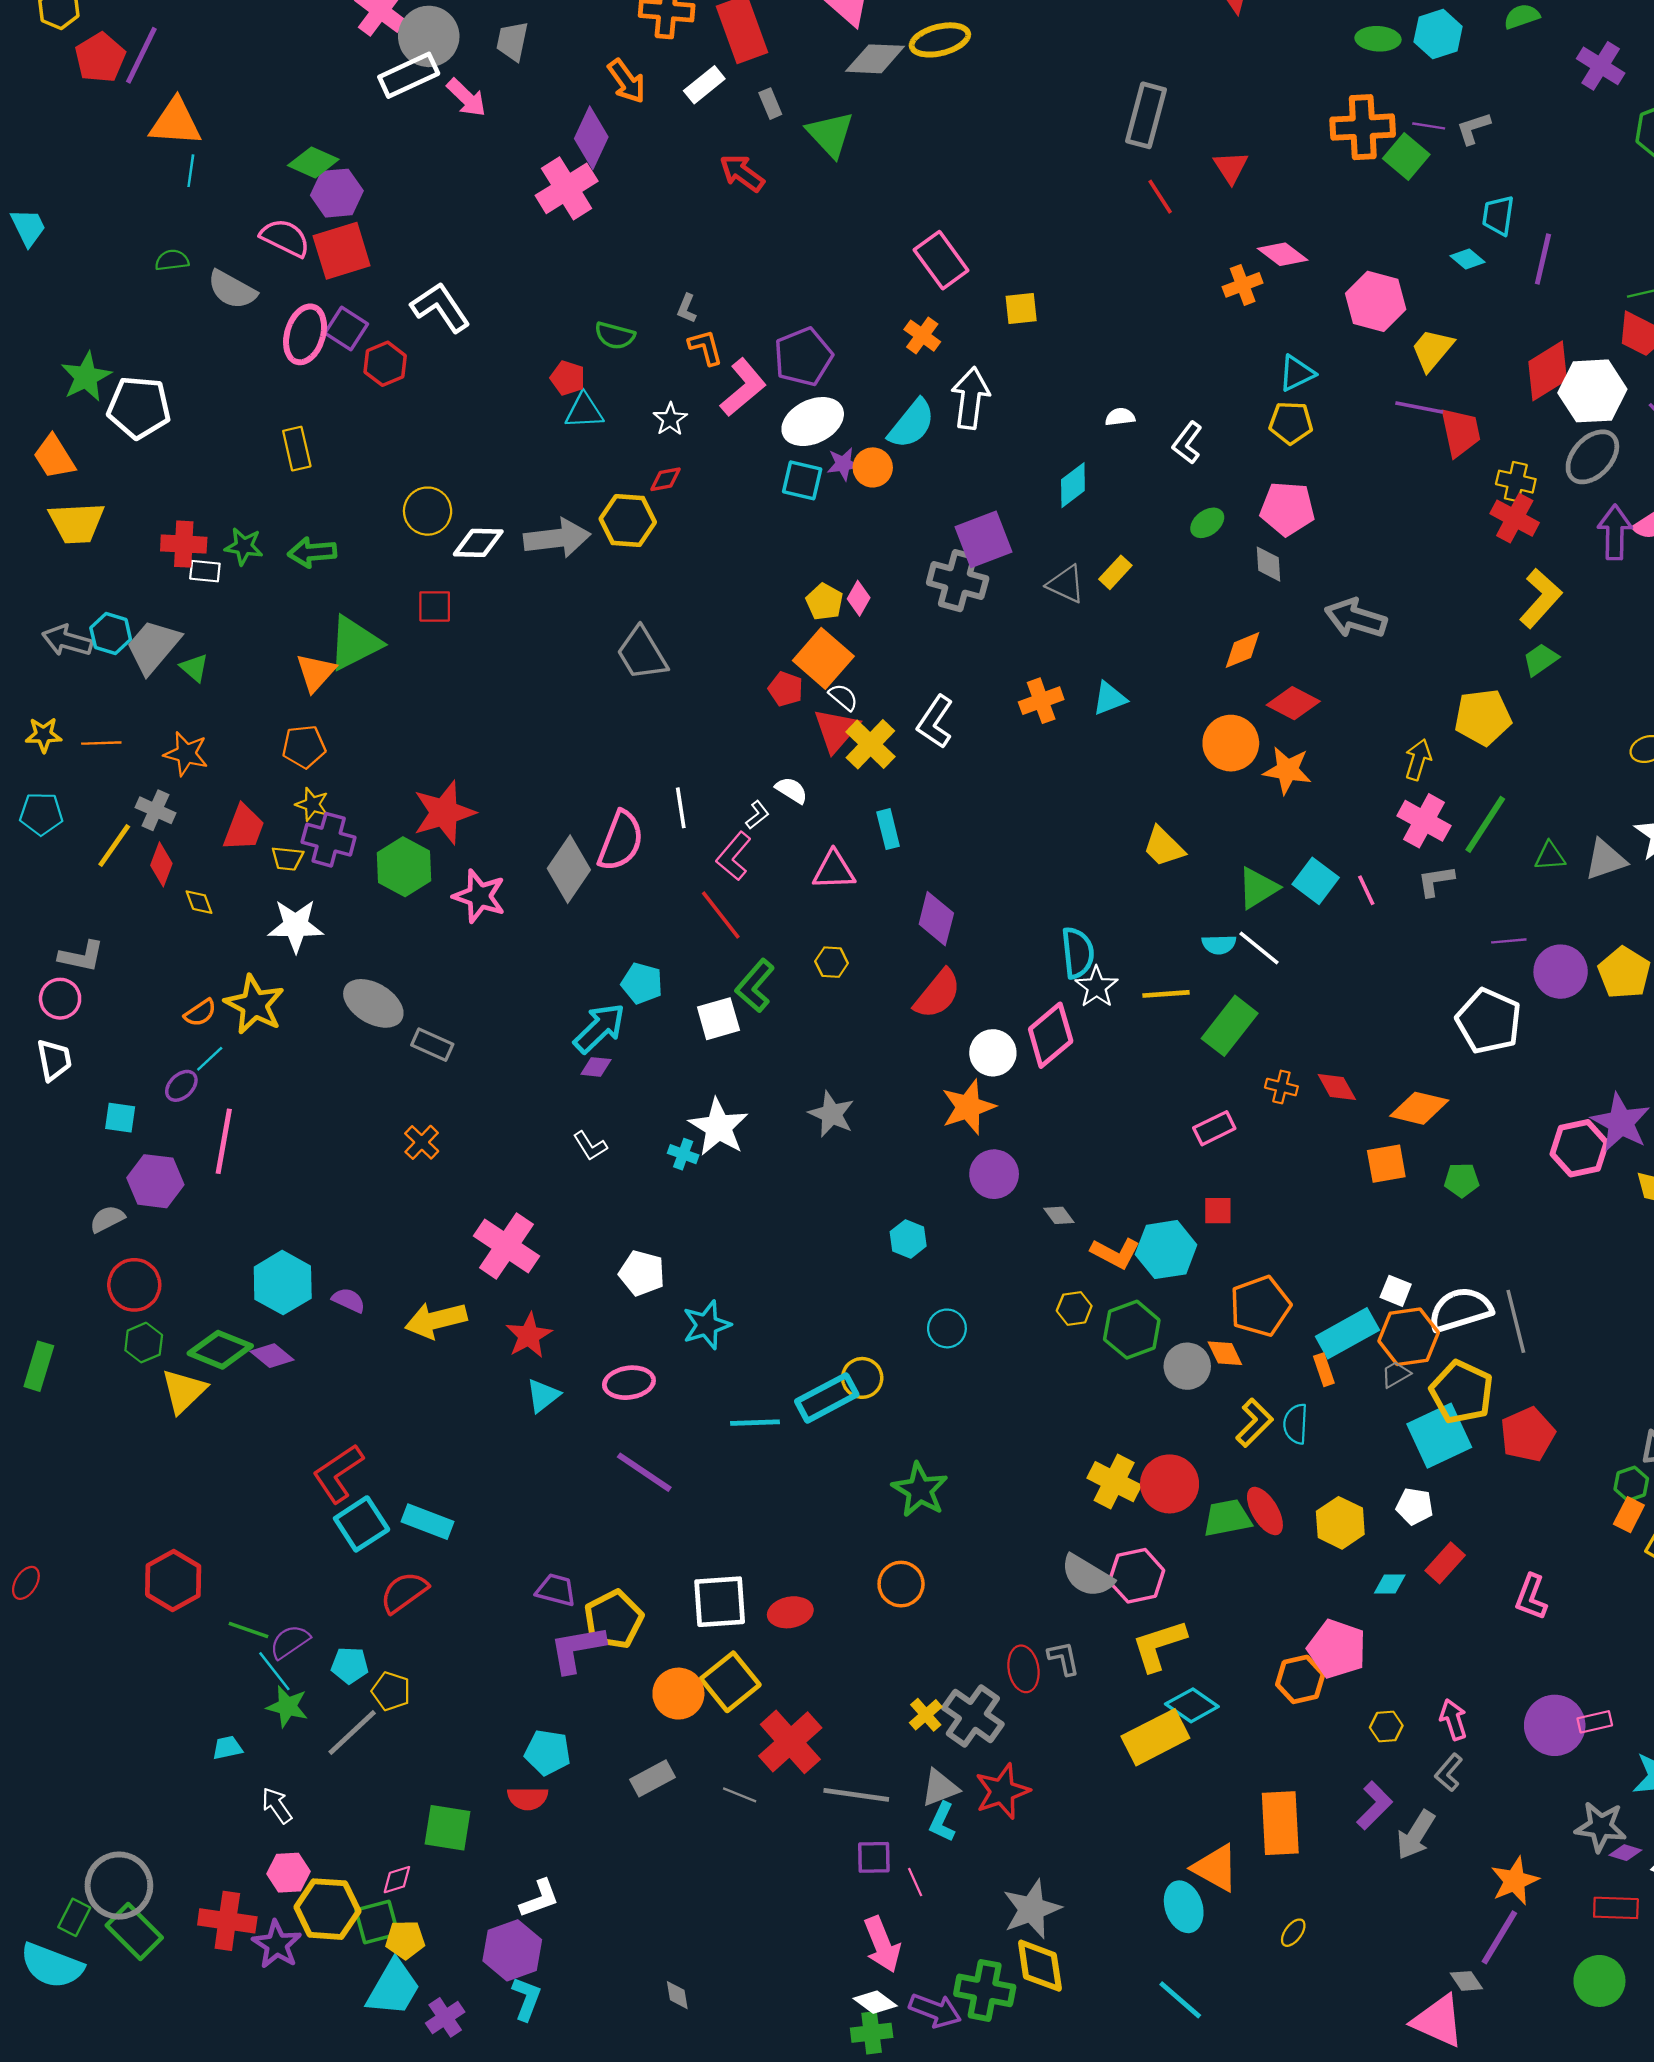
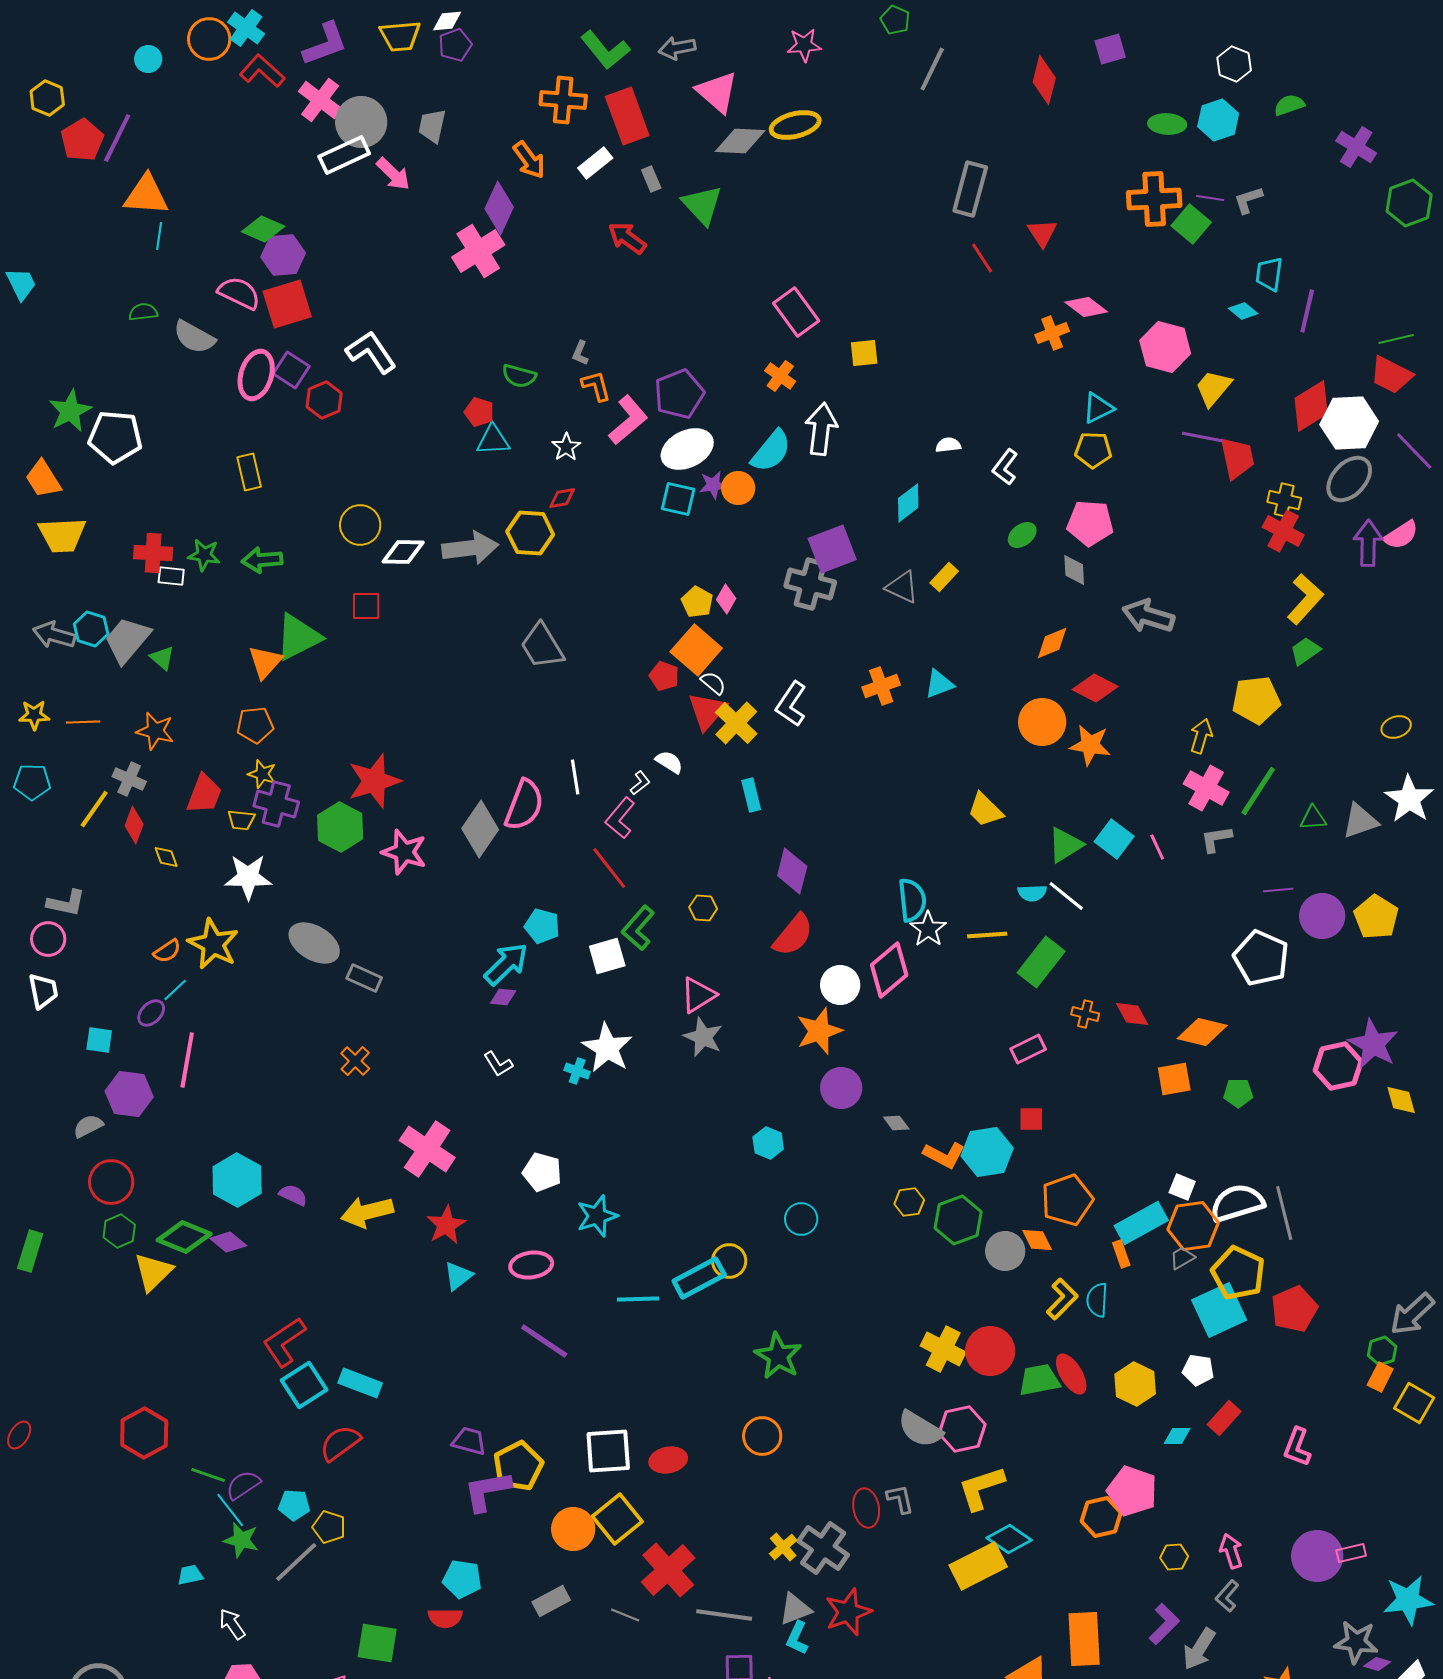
pink triangle: (834, 870) -> (698, 995), moved, turned -30

